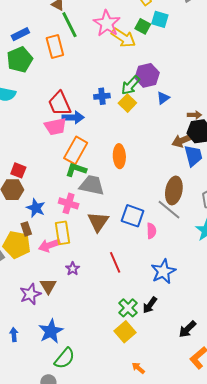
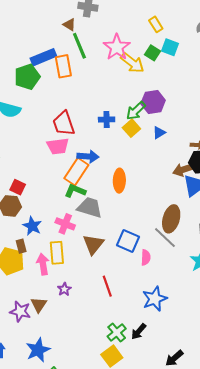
blue rectangle: (20, 34) -> (43, 57), moved, size x1.4
blue triangle: (163, 98) -> (159, 133), moved
blue arrow: (73, 117) -> (88, 156), moved
pink arrow: (49, 245) -> (43, 264), turned 95
purple star: (30, 294) -> (20, 311), turned 30

